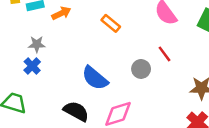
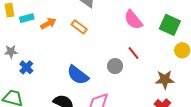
orange rectangle: (111, 23) -> (79, 27), moved
gray star: (37, 44) -> (11, 52), moved

